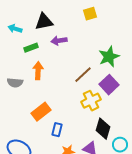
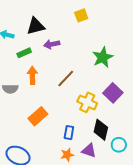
brown line: (83, 75) -> (66, 79), moved
purple square: (109, 85) -> (113, 93), moved
yellow cross: (91, 101) -> (87, 102), turned -36
blue rectangle: (57, 130) -> (69, 133), moved

